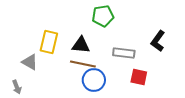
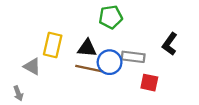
blue circle: (94, 80) -> (110, 62), moved

